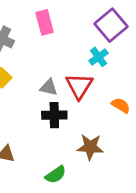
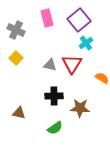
purple square: (111, 25) -> (79, 20), moved
black cross: (54, 115) -> (54, 96), moved

